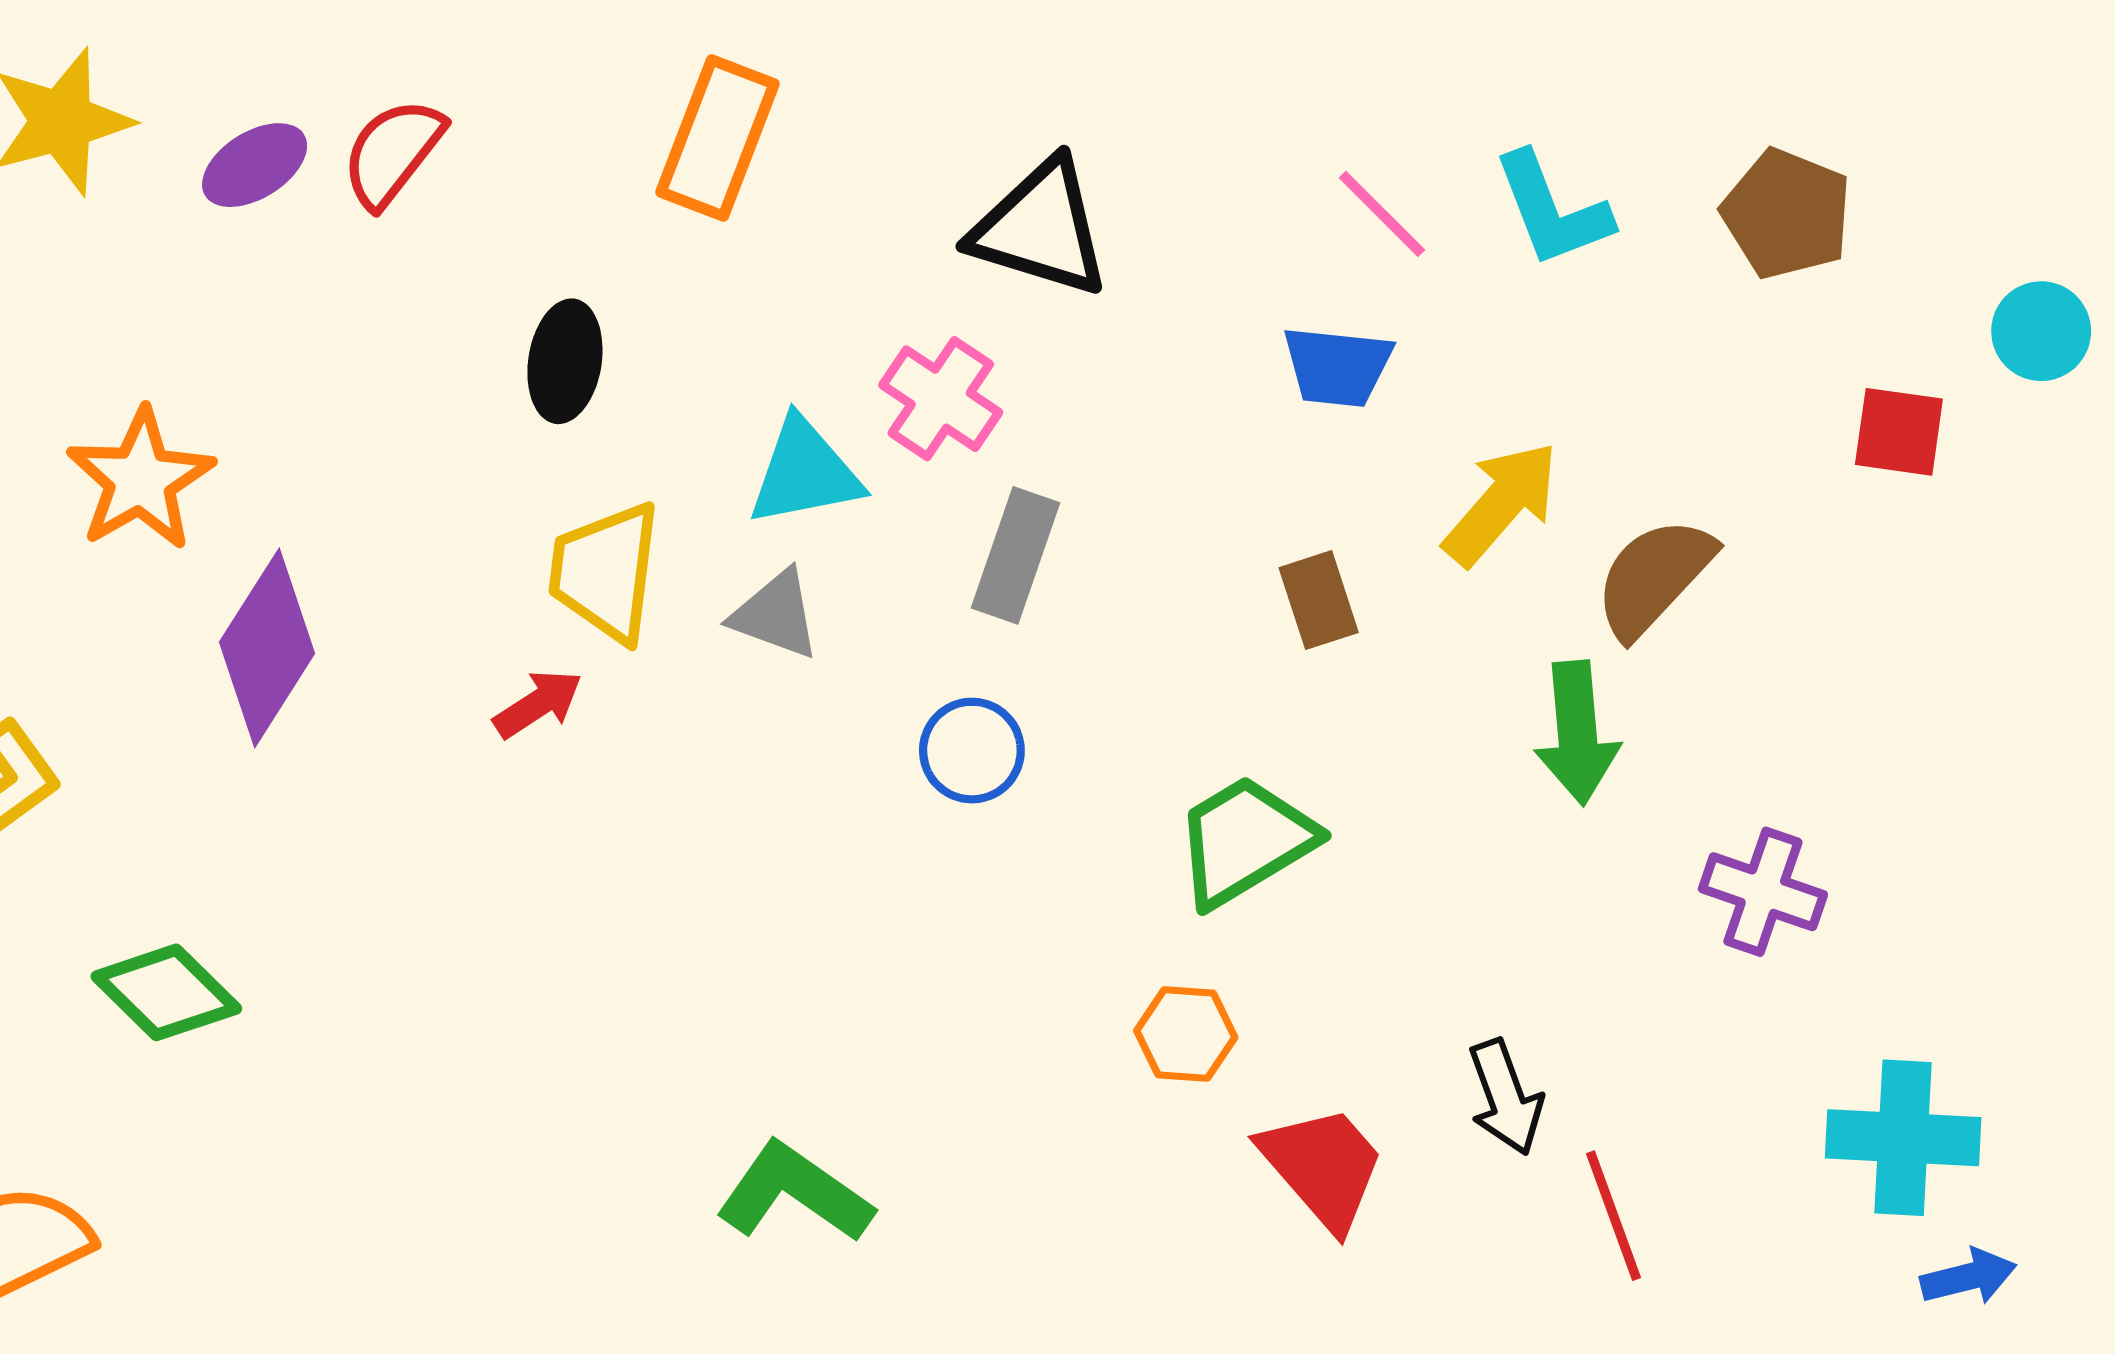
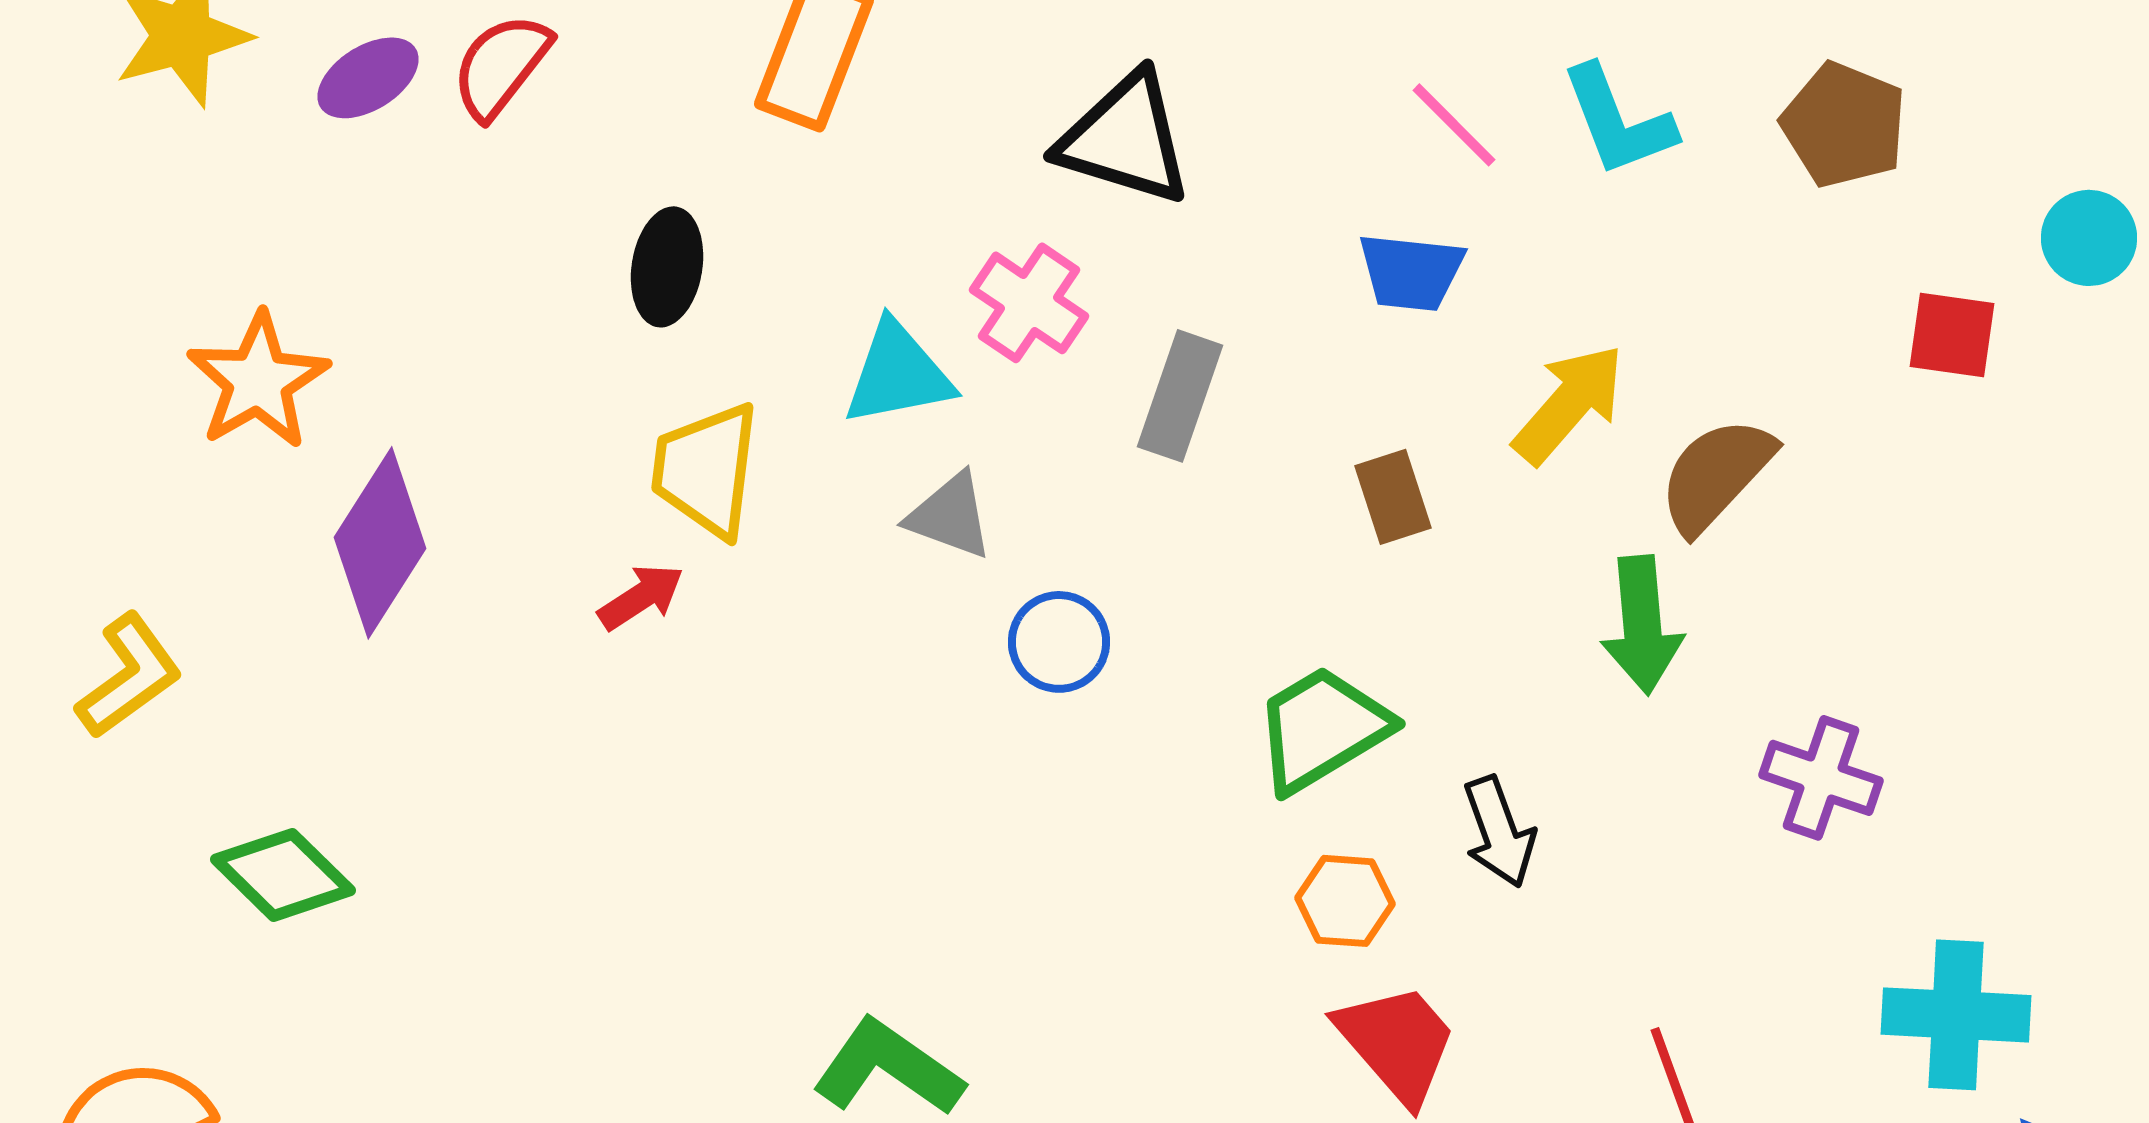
gray rectangle: (1015, 555) -> (1180, 396), moved
gray triangle: (776, 615) -> (950, 516), moved
orange hexagon: (1186, 1034) -> (1345, 901), moved
black arrow: (1505, 1097) -> (1499, 832), moved

